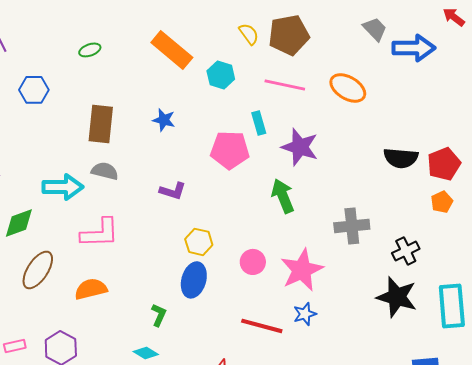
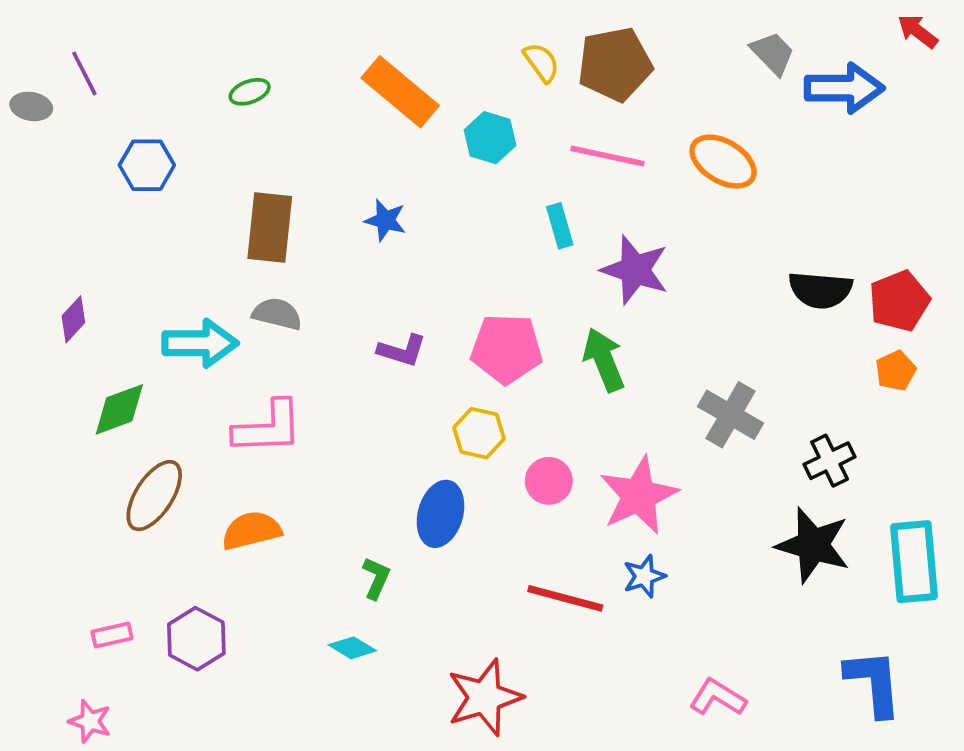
pink pentagon: (230, 150) -> (507, 349), moved
gray cross: (352, 226) -> (730, 415), turned 36
yellow hexagon: (199, 242) -> (479, 433), moved

